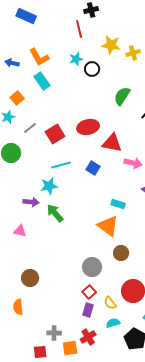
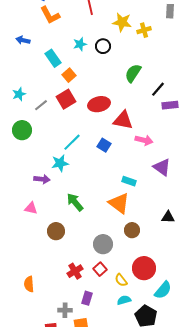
orange L-shape: (39, 57) -> (50, 15), moved
cyan star: (76, 59) -> (80, 44), moved
orange square: (17, 98) -> (69, 75), moved
red square: (55, 134) -> (66, 99), moved
cyan line: (61, 165) -> (72, 142), turned -30
green arrow: (55, 213) -> (75, 202), moved
brown circle: (30, 278) -> (56, 231), moved
purple rectangle: (88, 310) -> (87, 298), moved
red cross: (88, 337) -> (75, 271), moved

